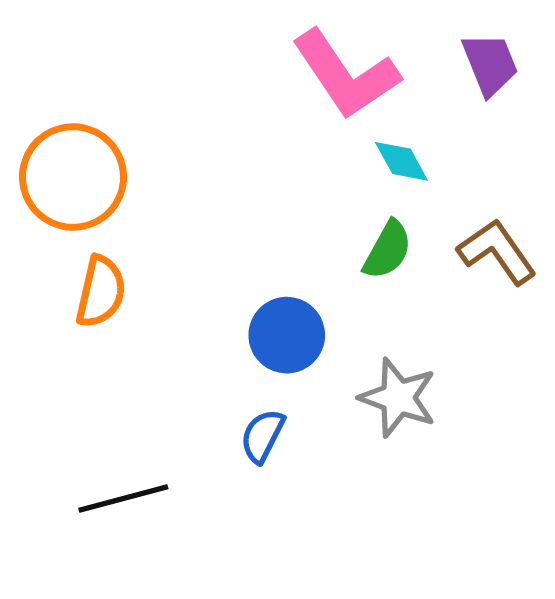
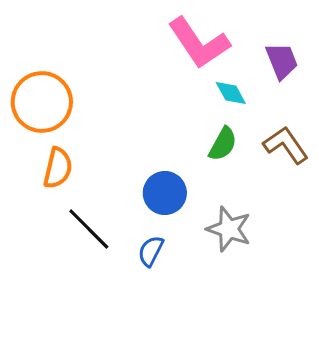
purple trapezoid: (490, 64) -> (282, 61), moved
black line: (123, 498) -> (89, 229), moved, turned 60

